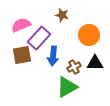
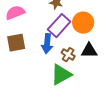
purple rectangle: (39, 38) -> (59, 26), moved
brown cross: (74, 67) -> (68, 55), turned -32

